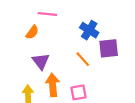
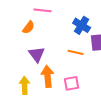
orange line: (83, 59) -> (76, 52), turned -35

